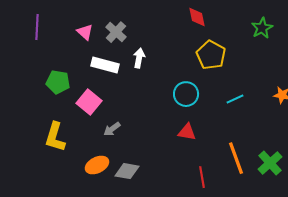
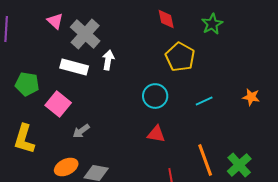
green star: (262, 28) -> (212, 24), moved
pink triangle: (85, 32) -> (55, 21), moved
gray cross: (116, 32) -> (85, 34), size x1.4

